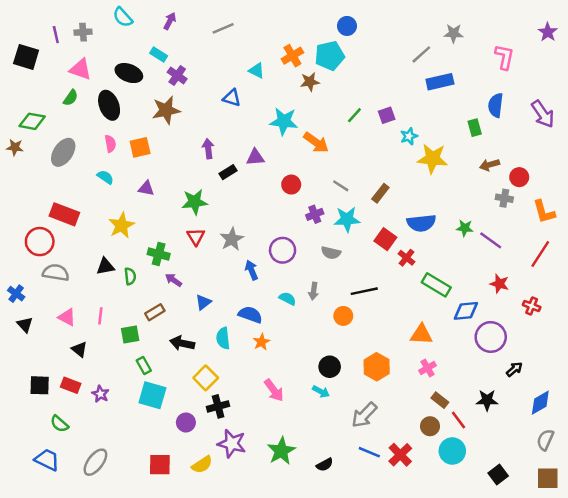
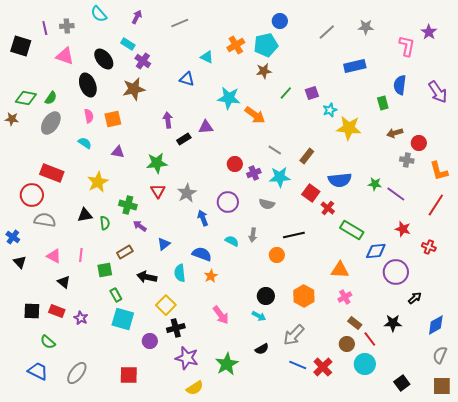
purple star: (548, 32) -> (429, 32), moved
gray line: (421, 54) -> (327, 32), moved
black ellipse: (129, 73) -> (104, 59), turned 30
brown star: (310, 82) -> (264, 71), moved
green semicircle: (71, 98) -> (51, 98), moved
red circle: (291, 185) -> (235, 164), moved
yellow semicircle: (202, 465) -> (195, 388), moved
black semicircle: (325, 465) -> (262, 349), moved

